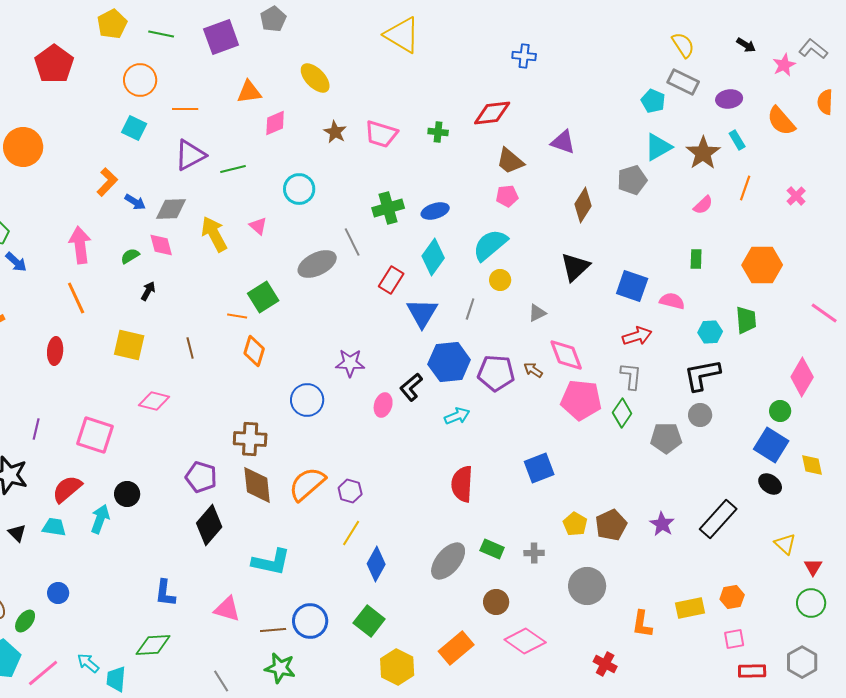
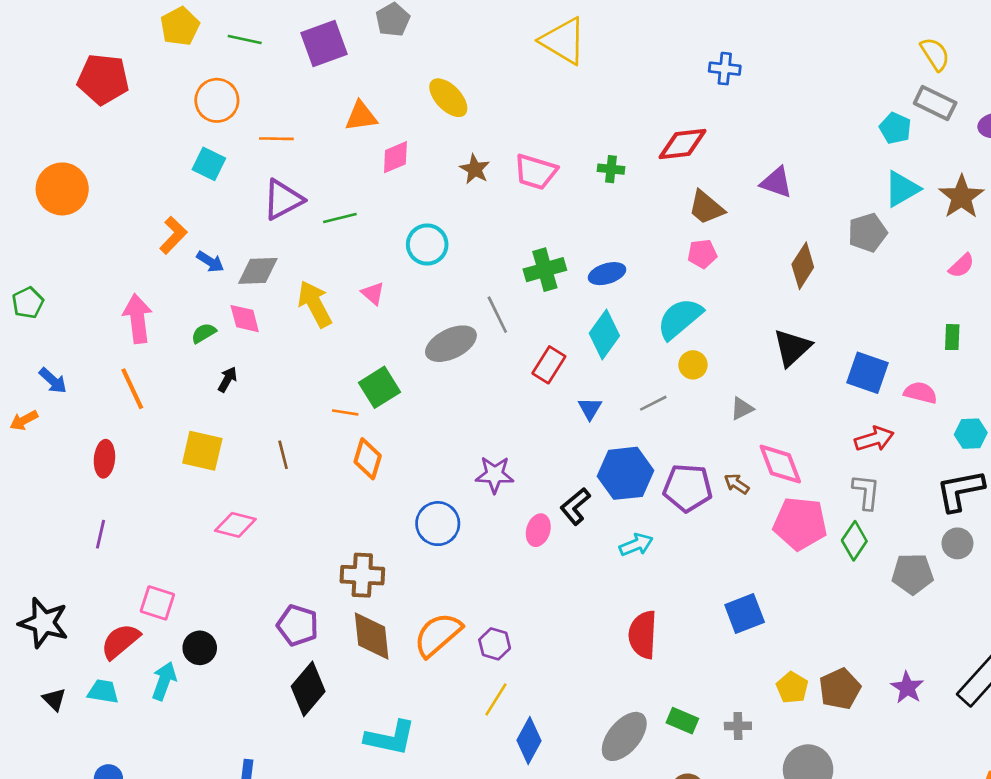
red pentagon: (54, 64) -> (103, 79), turned -30
blue arrow: (16, 262) -> (53, 381), moved
gray line: (470, 309) -> (653, 403), turned 45
blue triangle: (422, 313) -> (590, 408), size x0.6
purple line: (36, 429) -> (101, 534), moved
pink square: (95, 435) -> (157, 603), moved, size x0.7

